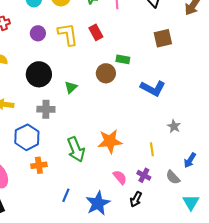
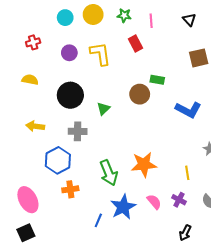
red rectangle: (96, 32) -> (136, 43), moved
black arrow: (136, 199) -> (185, 233), moved
blue star: (98, 203) -> (123, 207), moved

